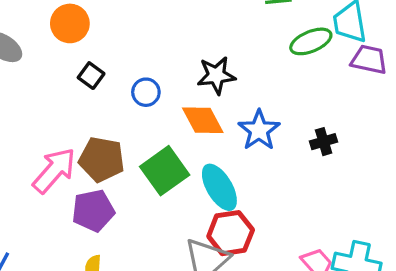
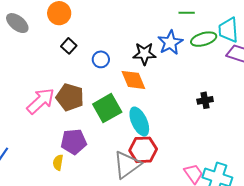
blue star: (259, 130) -> (170, 43), moved
purple pentagon: (93, 211) -> (74, 142), moved

